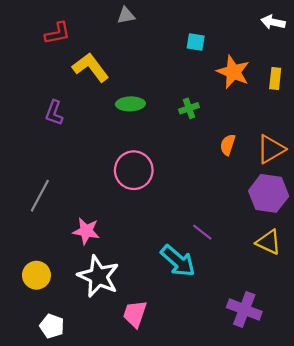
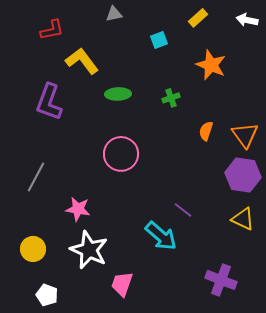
cyan square: (196, 42) -> (159, 40), moved, turned -30
yellow rectangle: (275, 78) -> (198, 18), moved, turned 42
purple L-shape: (54, 113) -> (49, 102), size x1.6
orange triangle: (271, 149) -> (245, 135), turned -36

